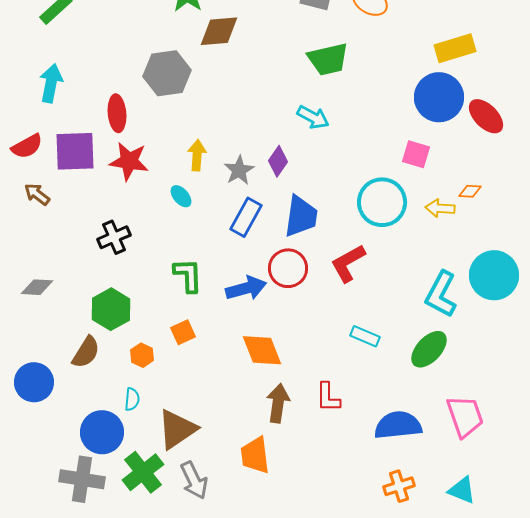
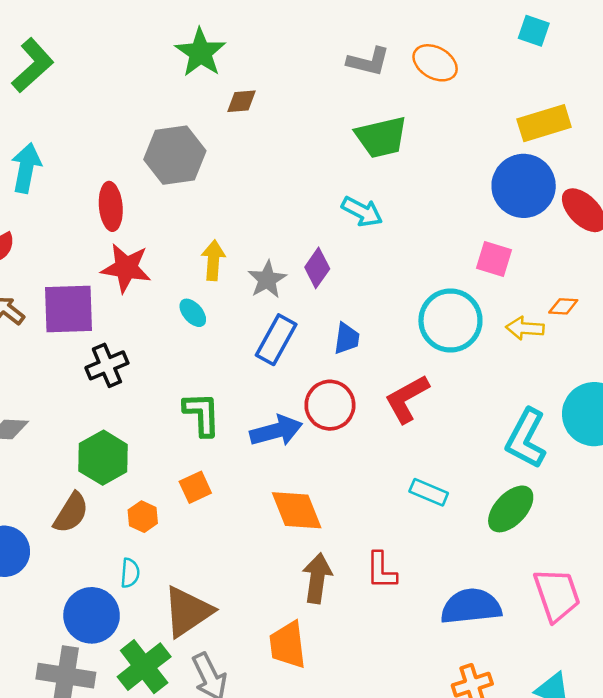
brown diamond: (219, 31) -> (242, 101), size x0.6
purple square: (75, 151) -> (68, 309), moved
blue trapezoid: (301, 216) -> (347, 338), size x0.6

